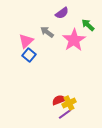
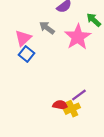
red semicircle: (59, 100) -> (61, 105), turned 32
purple line: (65, 114) -> (79, 95), moved

